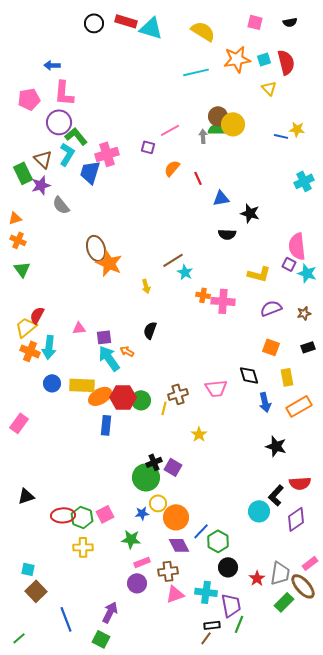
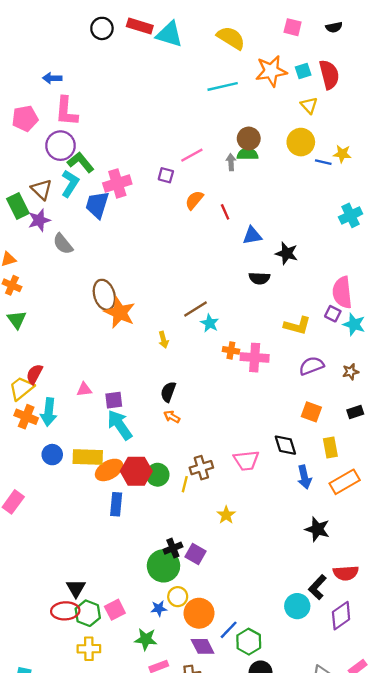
yellow circle: (233, 124) -> (301, 142), moved
orange arrow: (127, 351) -> (172, 417), moved
black triangle: (26, 496) -> (76, 588), moved, turned -42

